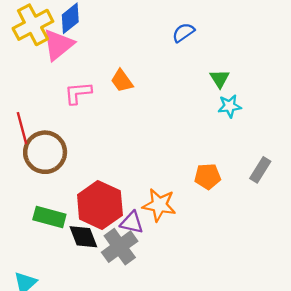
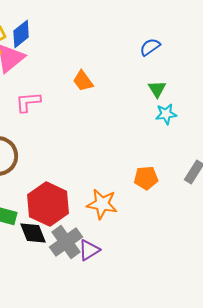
blue semicircle: (183, 33) -> (150, 47), moved
orange trapezoid: (122, 81) -> (83, 81), moved
purple triangle: (132, 222) -> (89, 250), moved, turned -45

